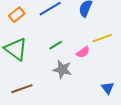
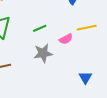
gray star: (62, 69) -> (43, 53), turned -30

